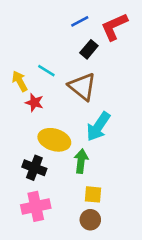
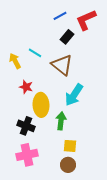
red star: (34, 103) -> (26, 87), moved
yellow ellipse: (54, 140) -> (41, 105), turned 70

